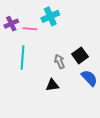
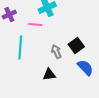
pink line: (30, 29) -> (35, 25), moved

